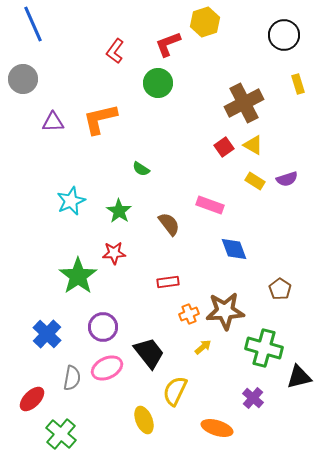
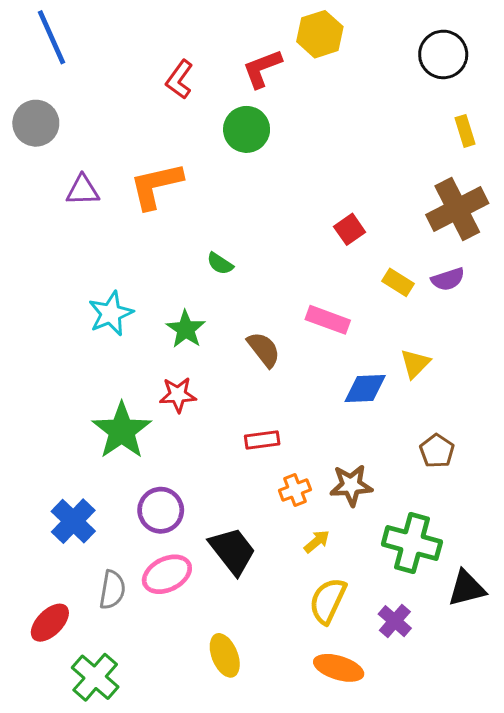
brown cross: (244, 103) -> (457, 209), moved
yellow triangle: (253, 145) -> (415, 364), moved, turned 45
blue diamond: (234, 249) -> (365, 388), turned -72
brown star: (225, 311) -> (351, 485), size x0.7
yellow semicircle: (175, 391) -> (328, 601), moved

